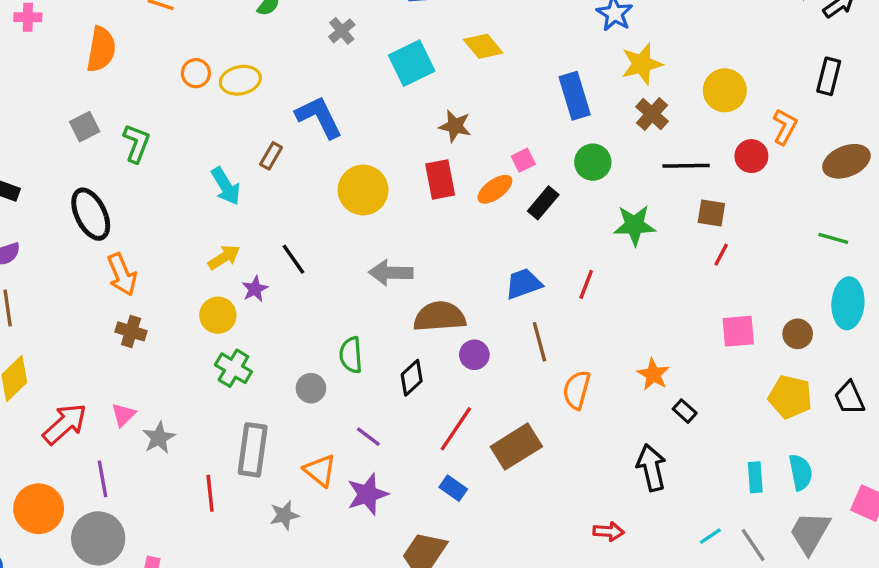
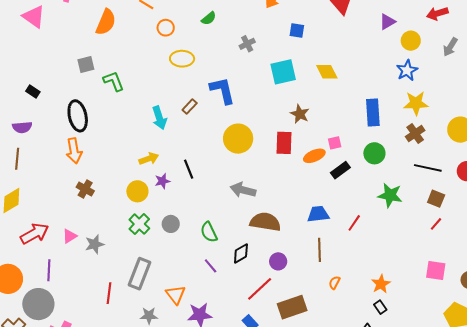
orange circle: (196, 73) -> (166, 28), moved
green L-shape: (137, 143) -> (114, 81), turned -55
orange arrow: (122, 275) -> (74, 151), moved
green semicircle: (351, 355) -> (209, 232), turned -35
purple circle: (474, 355) -> (278, 261), moved
gray circle: (311, 388) -> (171, 224), moved
orange semicircle: (577, 390) -> (335, 283), size x0.6
black rectangle: (685, 411) -> (380, 307), moved
purple line: (368, 437) -> (211, 266), moved
gray star: (159, 438) -> (95, 244), moved

